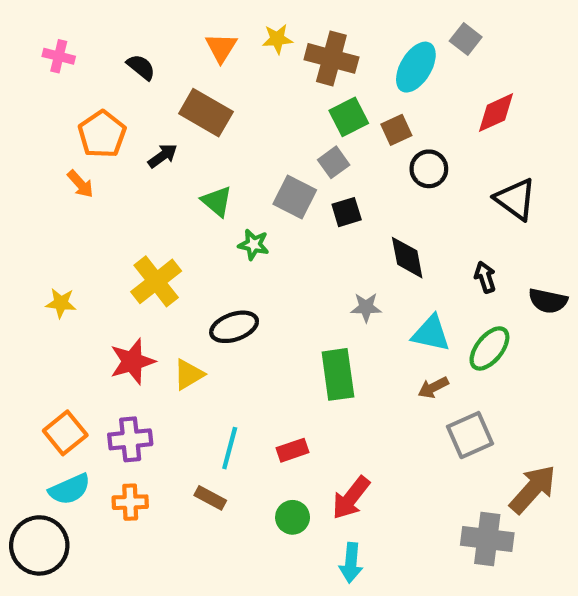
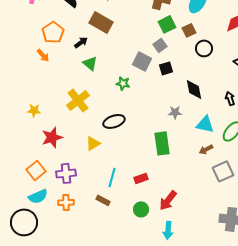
green triangle: (217, 201) -> (90, 63), moved
red star: (132, 361) -> (52, 137), moved

